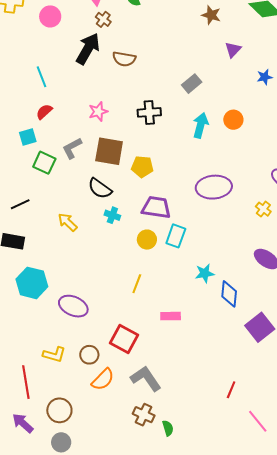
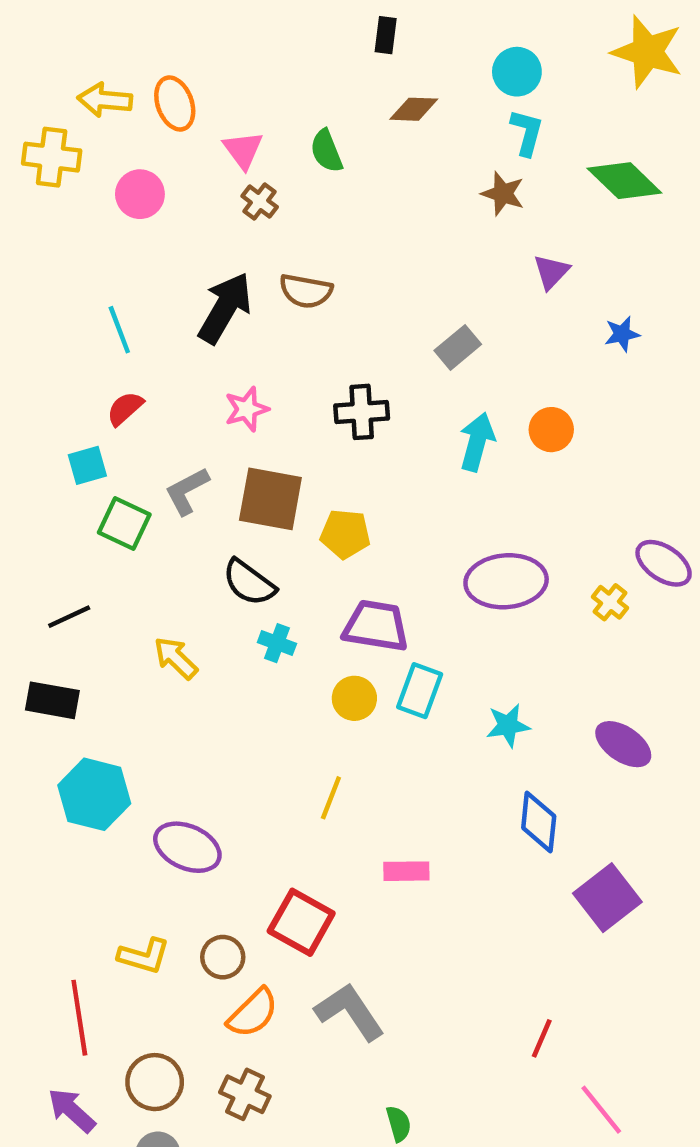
black arrow: (88, 49) -> (225, 308), moved
yellow cross: (263, 209) -> (610, 602), moved
cyan star: (205, 273) -> (508, 725), moved
brown cross: (144, 415) -> (245, 1094), moved

